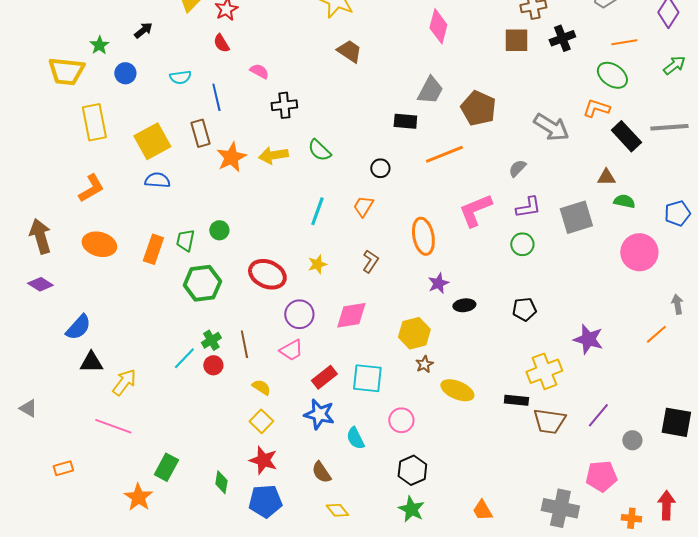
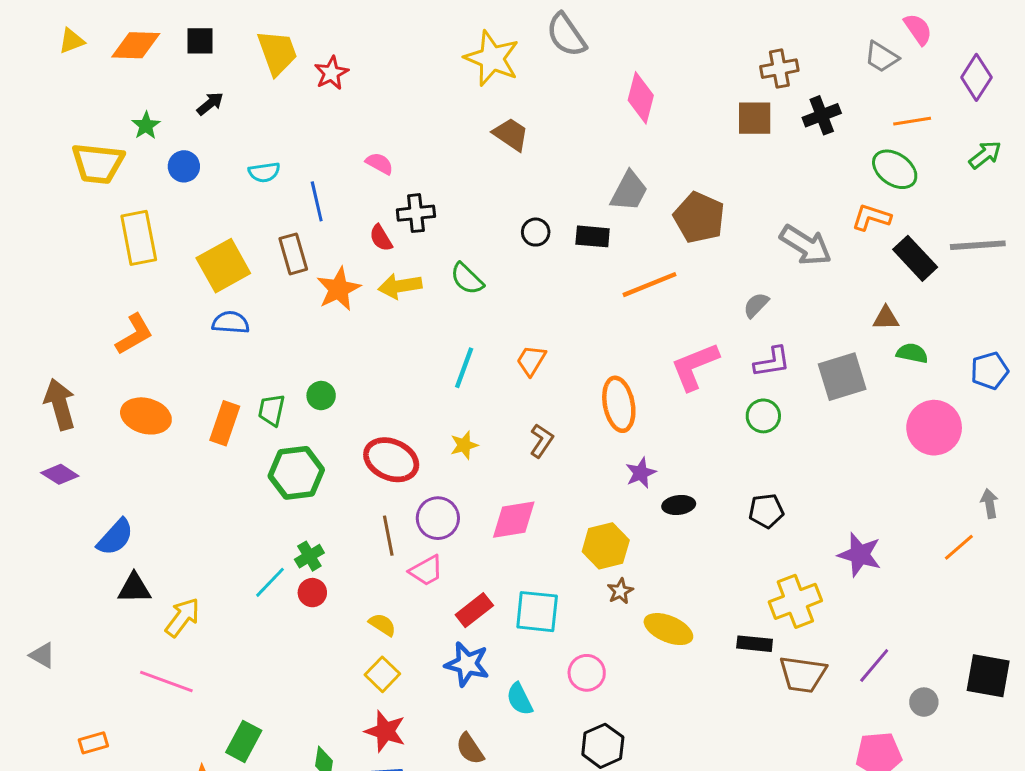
red semicircle: (221, 43) -> (381, 238), moved
black circle: (380, 168) -> (536, 232), moved
brown line: (244, 344) -> (388, 536), moved

